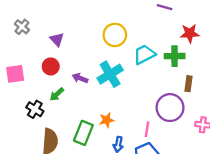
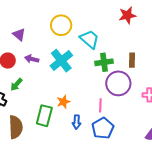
purple triangle: (57, 40) -> (19, 35), moved
cyan trapezoid: (144, 54) -> (89, 39), turned 75
green cross: (175, 56) -> (104, 62), moved
purple arrow: (80, 78) -> (32, 59), moved

